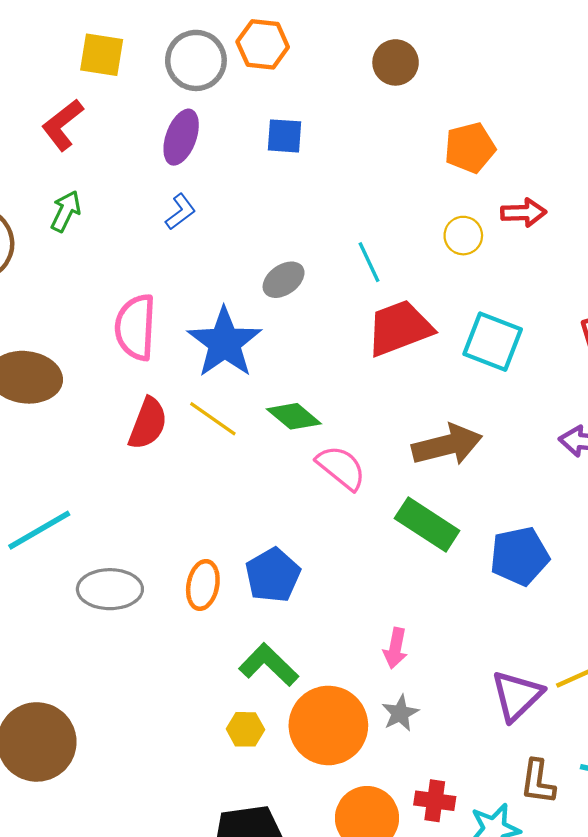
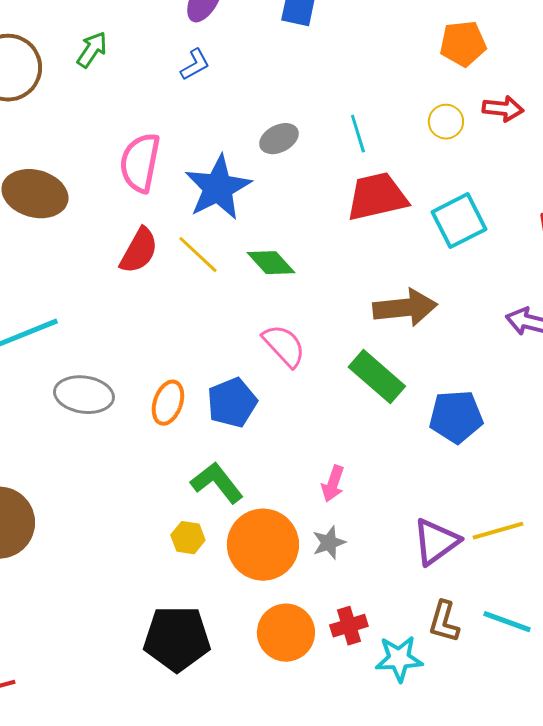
cyan square: (493, 342) -> (459, 221), turned 34
pink semicircle: (341, 468) -> (284, 346), moved
red cross: (435, 801) -> (349, 626), turned -33

